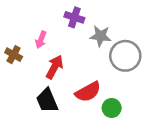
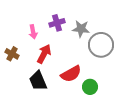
purple cross: (74, 17) -> (57, 23), moved, turned -35
pink arrow: (41, 40) -> (33, 32), turned -32
brown cross: (14, 55) -> (12, 54), moved

